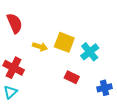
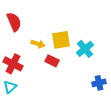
yellow square: (64, 42) -> (61, 40), turned -30
red rectangle: (72, 77) -> (52, 61), moved

